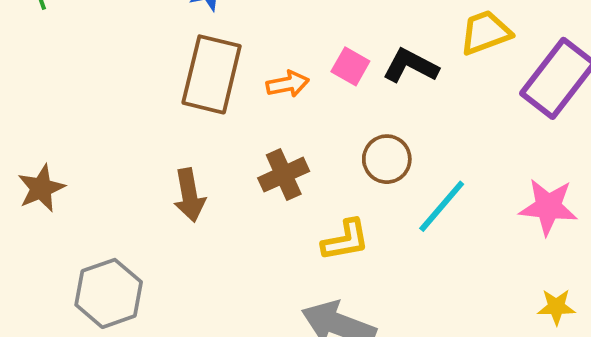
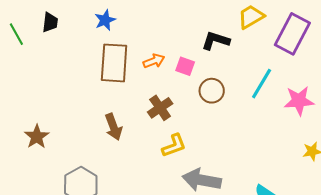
pink square: (350, 66) -> (185, 66), moved
cyan line: (442, 206) -> (262, 84), moved
yellow L-shape: (345, 240) -> (174, 146), moved

